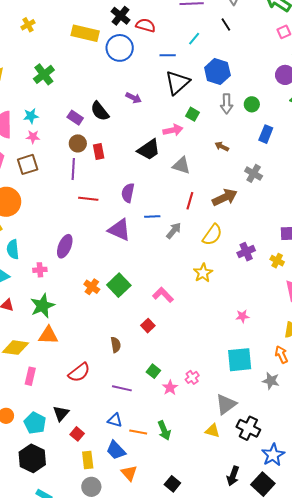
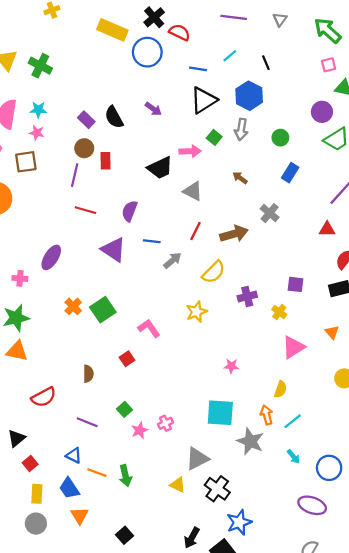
black line: (226, 24) -> (266, 63), moved
green cross: (44, 74) -> (40, 66), moved, turned -35
gray arrow: (227, 104) -> (241, 129), moved
gray star: (271, 381) -> (250, 441), size x1.4

